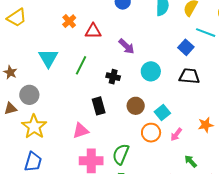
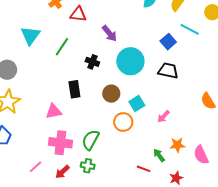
cyan circle: (151, 71) -> (130, 61), size x1.4
orange star: (206, 125) -> (177, 145), moved
pink arrow: (176, 134) -> (163, 116), moved

